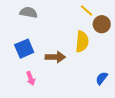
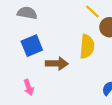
blue square: (24, 49) -> (32, 46), moved

